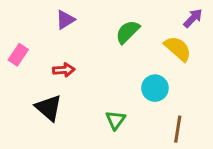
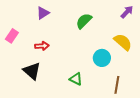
yellow semicircle: (178, 49) -> (123, 42), moved
green triangle: (115, 120) -> (76, 79), turned -40

